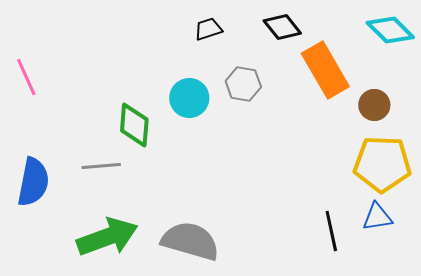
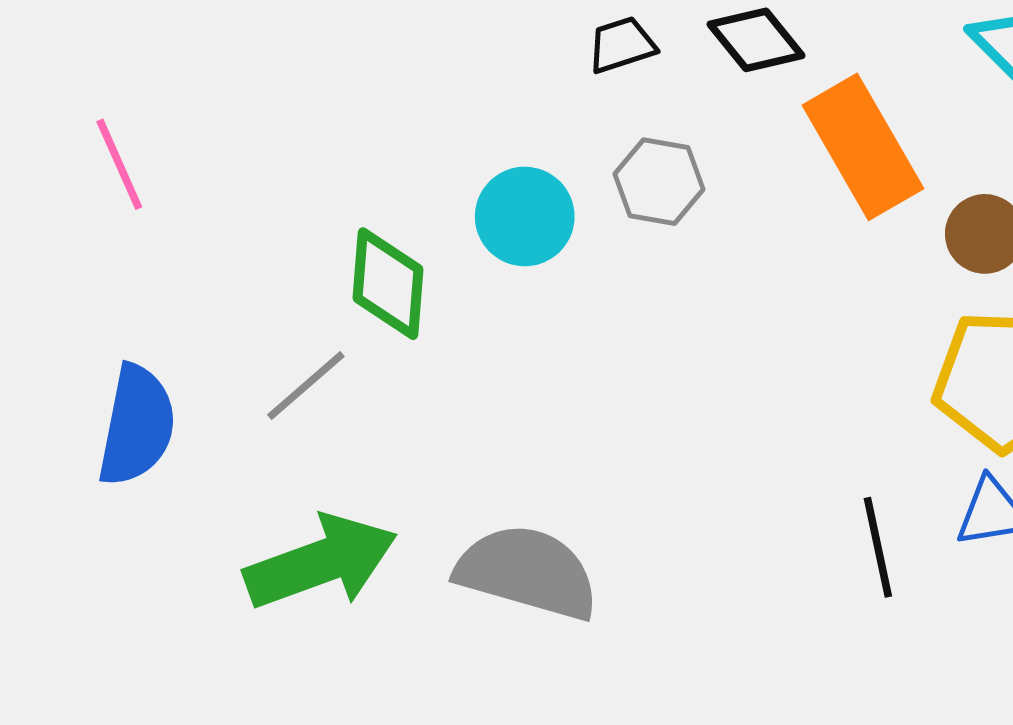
black trapezoid: (208, 29) -> (622, 45), moved
gray line: (101, 166) -> (306, 386), turned -36

